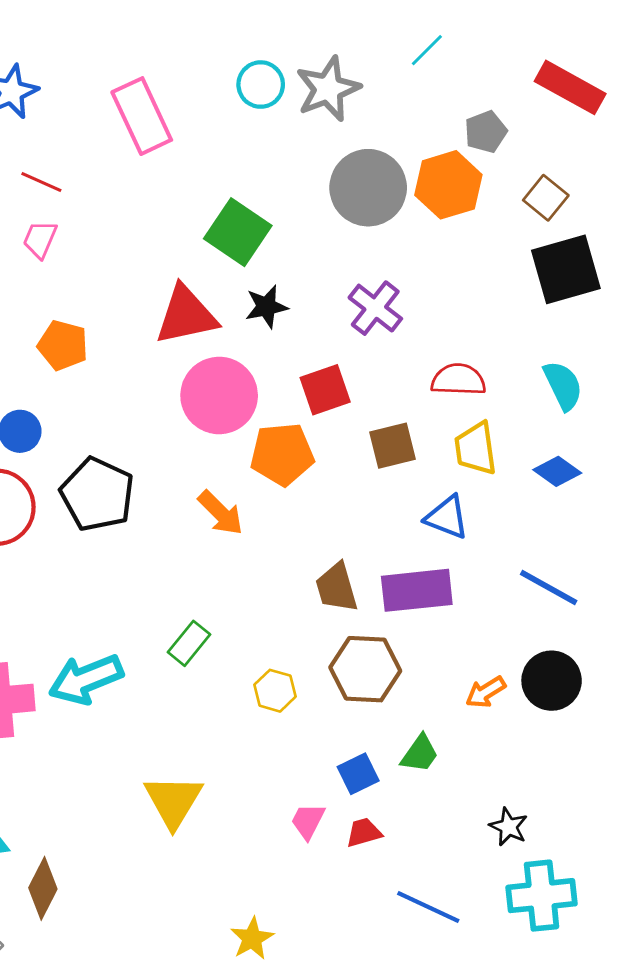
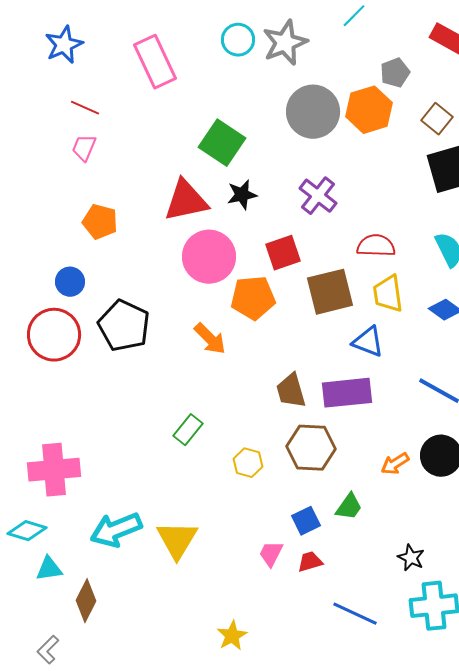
brown square: (392, 446) -> (330, 292), size x1.4
cyan arrow: (86, 679) -> (116, 530), moved

